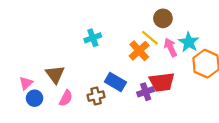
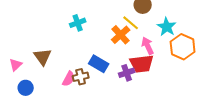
pink arrow: (170, 47) -> (148, 46), moved
blue circle: (35, 98) -> (26, 88), moved
pink semicircle: (66, 98) -> (69, 79), moved

